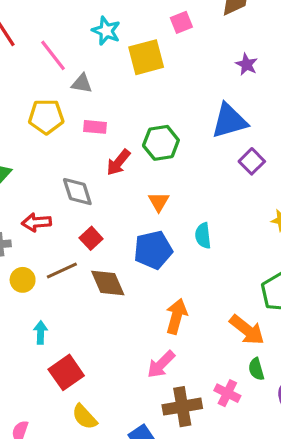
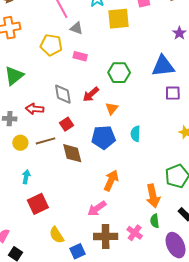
purple square: (252, 161) -> (173, 93), turned 35
red arrow: (118, 162) -> (91, 94), moved
orange arrow: (247, 330) -> (153, 196), turned 30
yellow semicircle: (85, 417) -> (57, 235), moved

